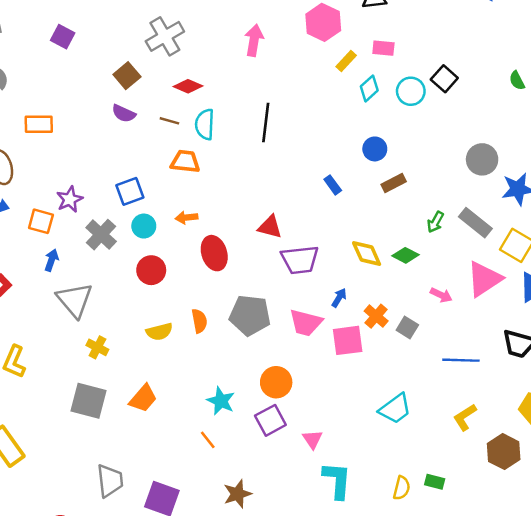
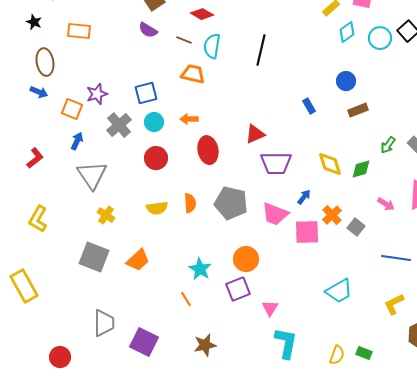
red triangle: (270, 227) -> (255, 134), turned -45
green diamond: (405, 255) -> (361, 169), turned -50

